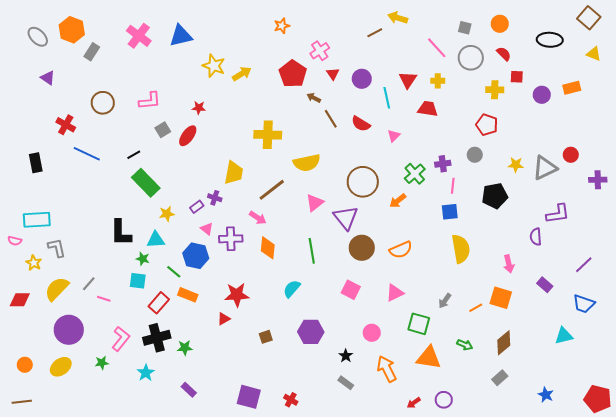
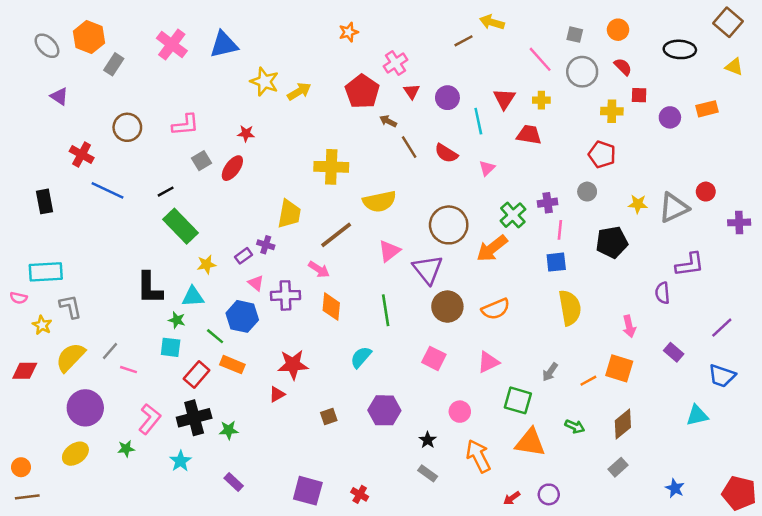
orange arrow: (398, 201) -> (492, 248), size x1.5
orange circle: (25, 365) -> (21, 467), moved

